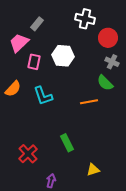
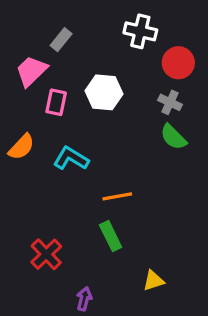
gray cross: (112, 62) -> (170, 102), moved
cyan L-shape: (43, 96) -> (71, 158), turned 140
orange line: (89, 102) -> (117, 196), moved

